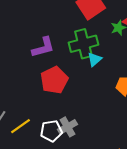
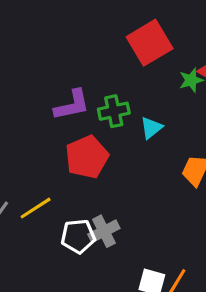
green cross: (83, 44) -> (114, 111), moved, size x0.7
yellow line: (20, 126) -> (36, 208), moved

